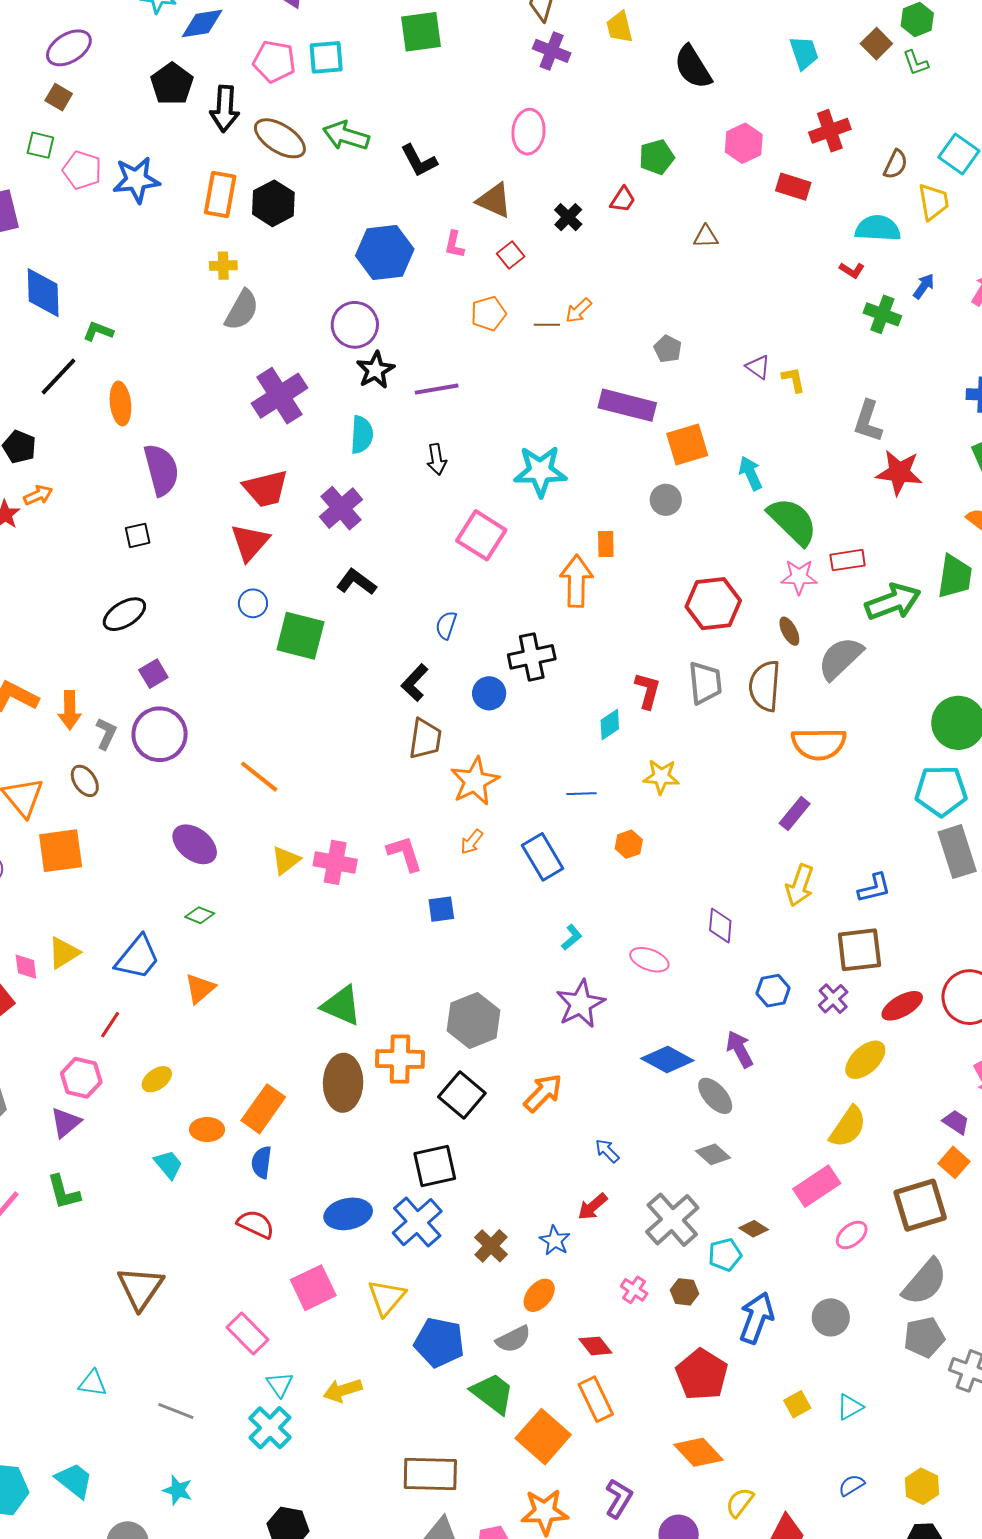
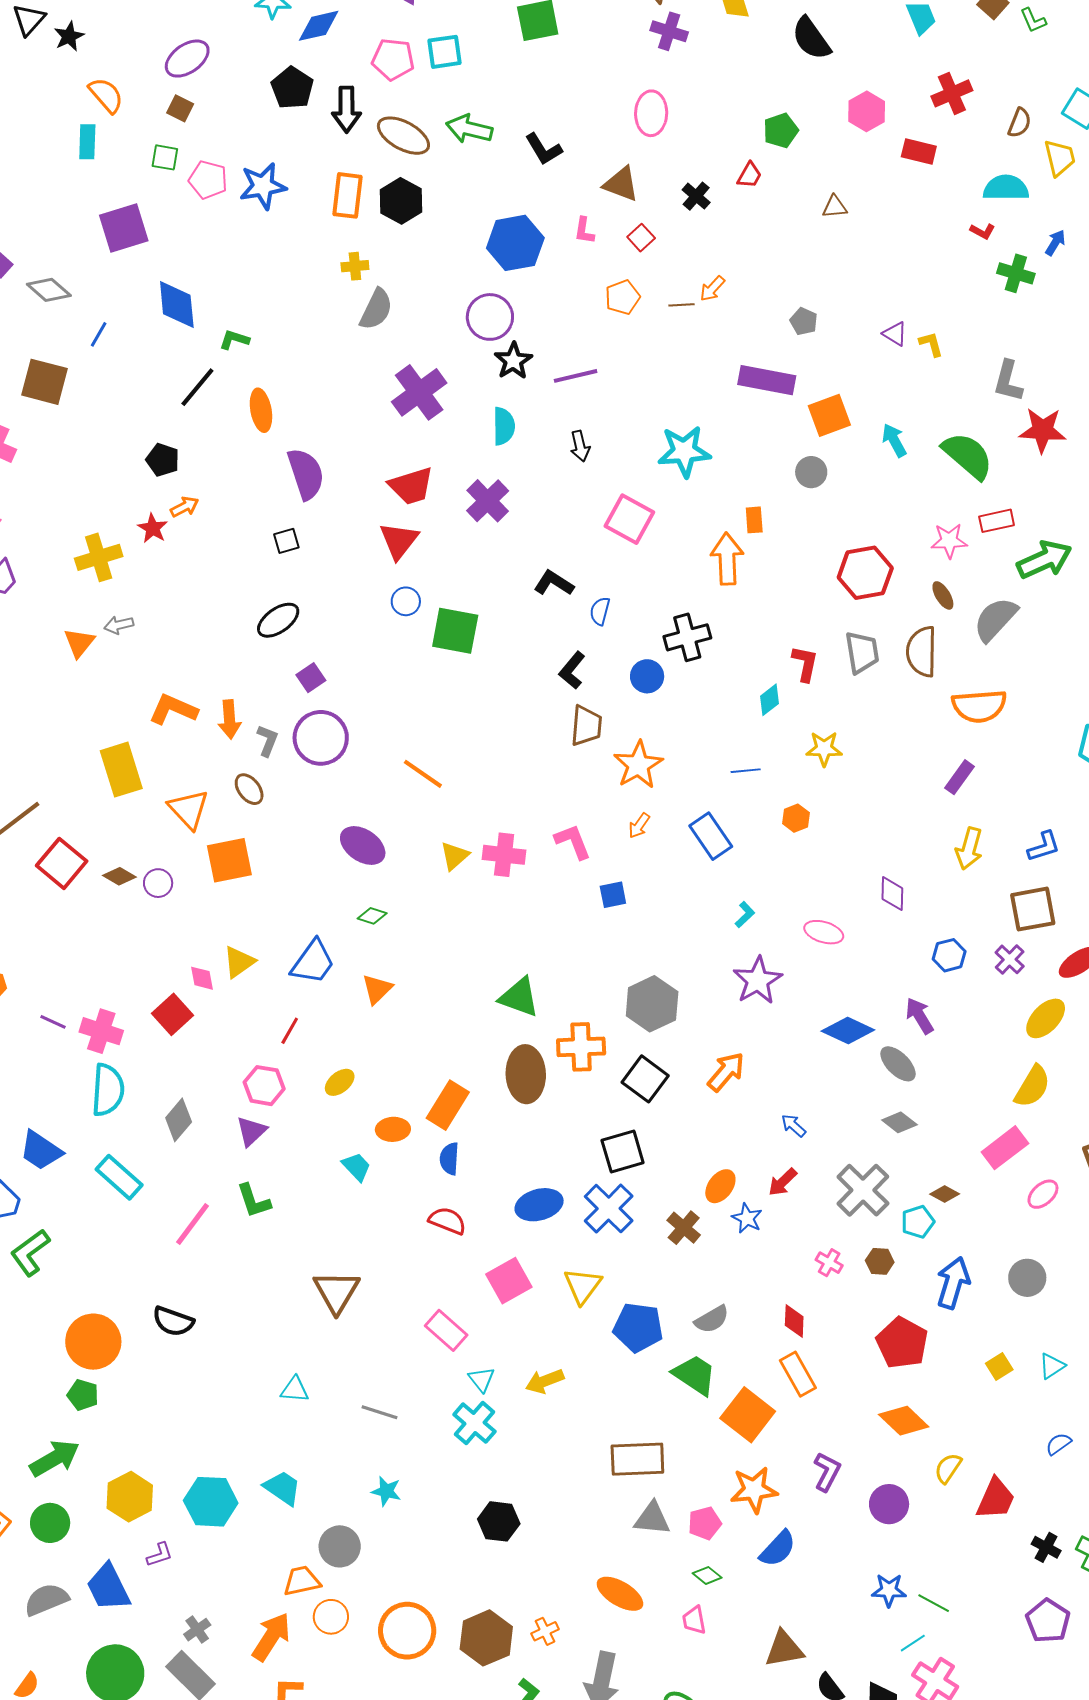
green semicircle: (793, 521) -> (968, 456), moved
black L-shape: (356, 582) -> (554, 583), moved
orange ellipse: (539, 1295) -> (720, 1186), moved
red diamond: (595, 1346) -> (794, 1321), turned 44

